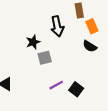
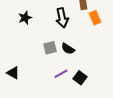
black star: (33, 42) -> (25, 18), moved
black semicircle: (90, 46) -> (68, 49), moved

